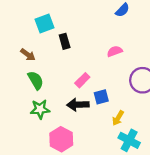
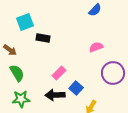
black rectangle: (65, 41) -> (43, 38), turned -64
pink semicircle: (115, 51) -> (96, 47), moved
blue square: (101, 97) -> (76, 88), turned -32

